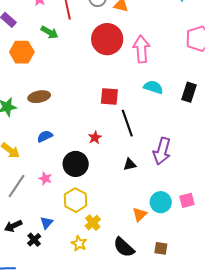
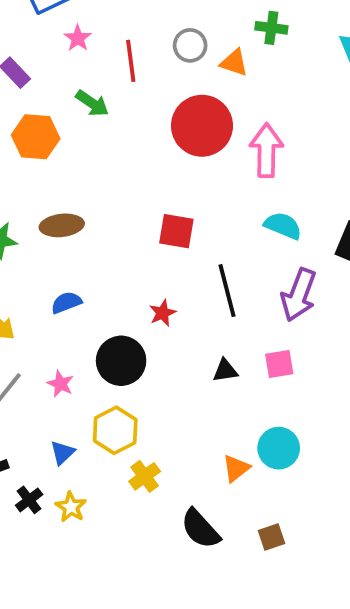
red square: (109, 97) -> (176, 231), moved
purple arrow: (162, 151) -> (299, 295), moved
pink square: (187, 200) -> (279, 364), moved
blue triangle: (47, 223) -> (62, 453), moved
yellow star: (79, 243) -> (71, 507), moved
brown square: (161, 248) -> (271, 537), turned -32

